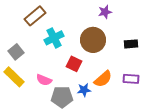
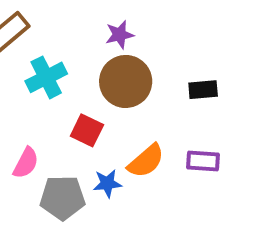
purple star: (105, 12) -> (120, 35), moved
pink semicircle: (44, 80) -> (26, 163), turned -84

